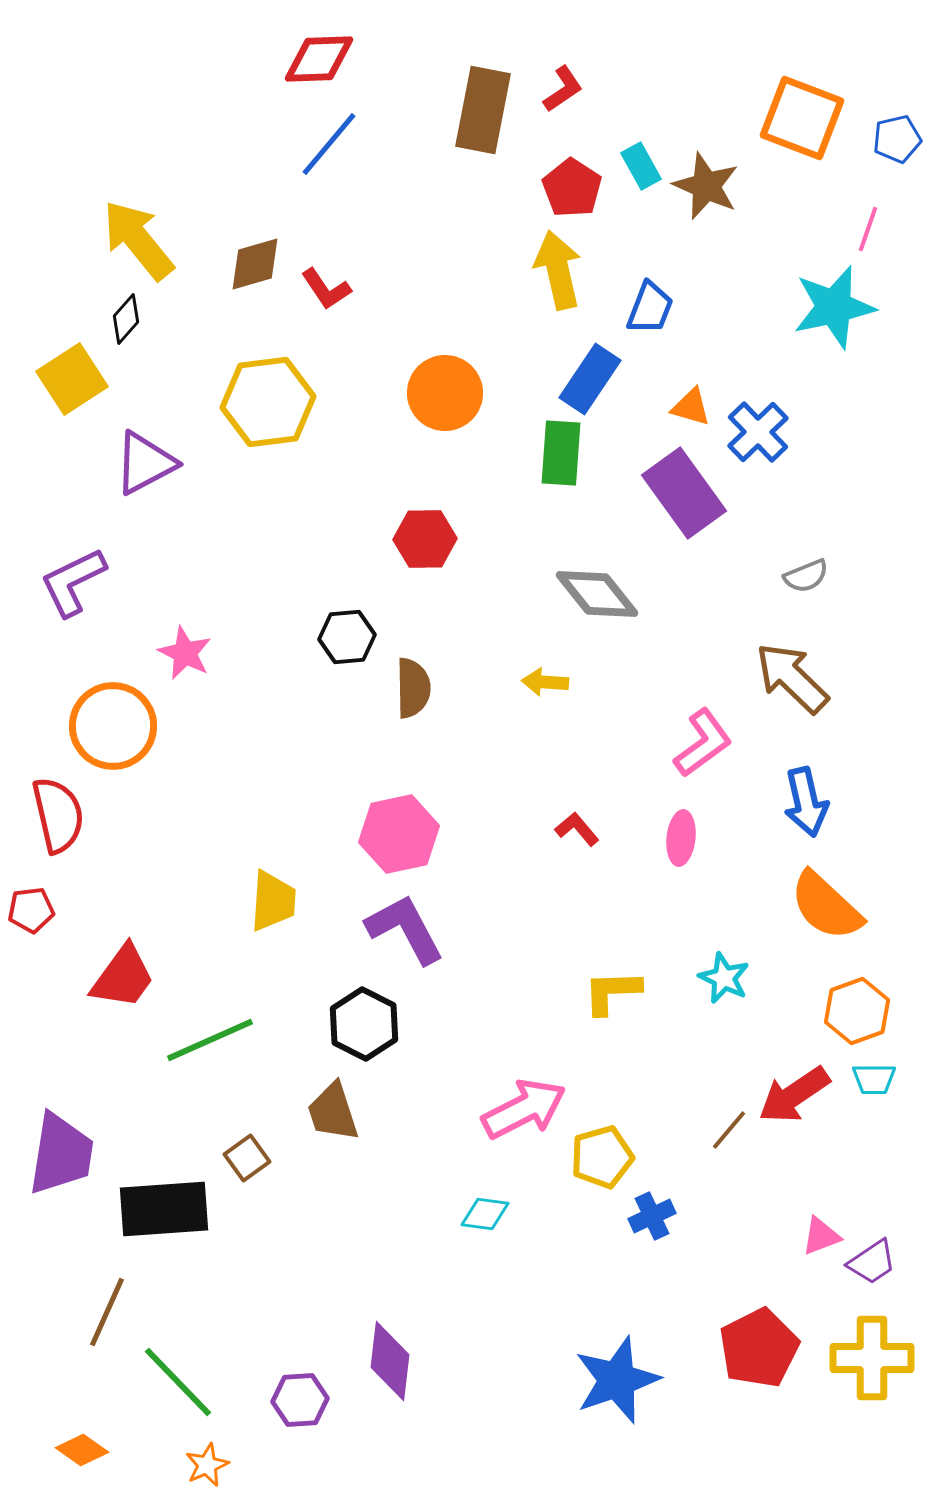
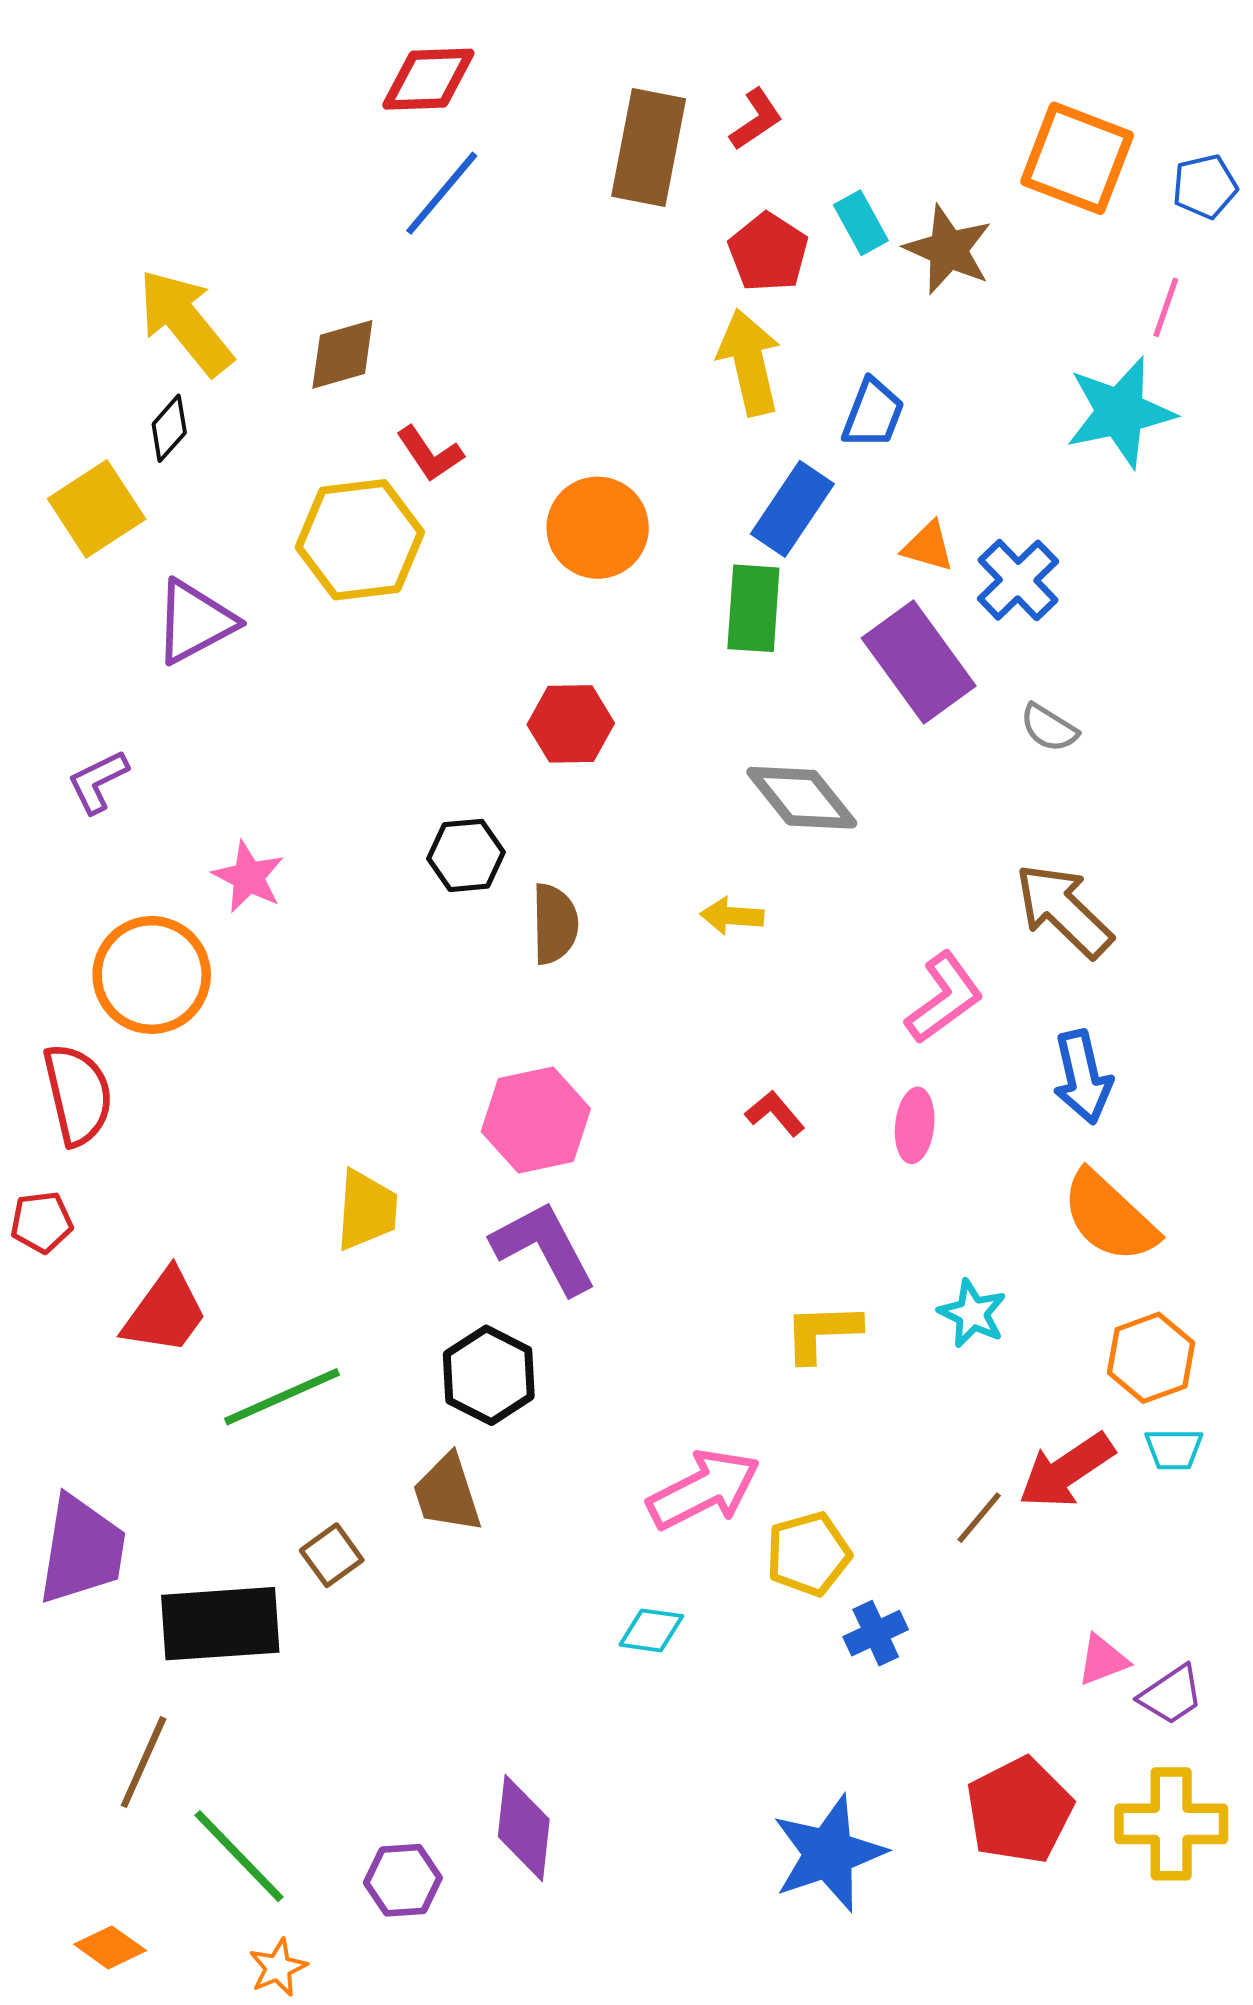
red L-shape: (326, 289) -> (430, 454), moved
gray semicircle: (806, 576) -> (1049, 728), moved, turned 54
purple L-shape: (73, 582) -> (98, 782), size x0.7

